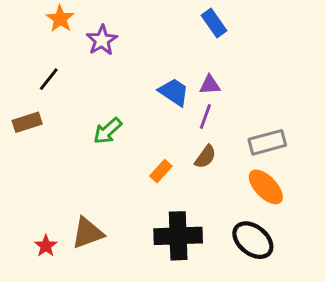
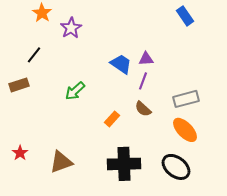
blue rectangle: (214, 23) -> (185, 16), moved
brown semicircle: (205, 157) -> (143, 109), turned 96
red star: (46, 246) -> (20, 153), moved

